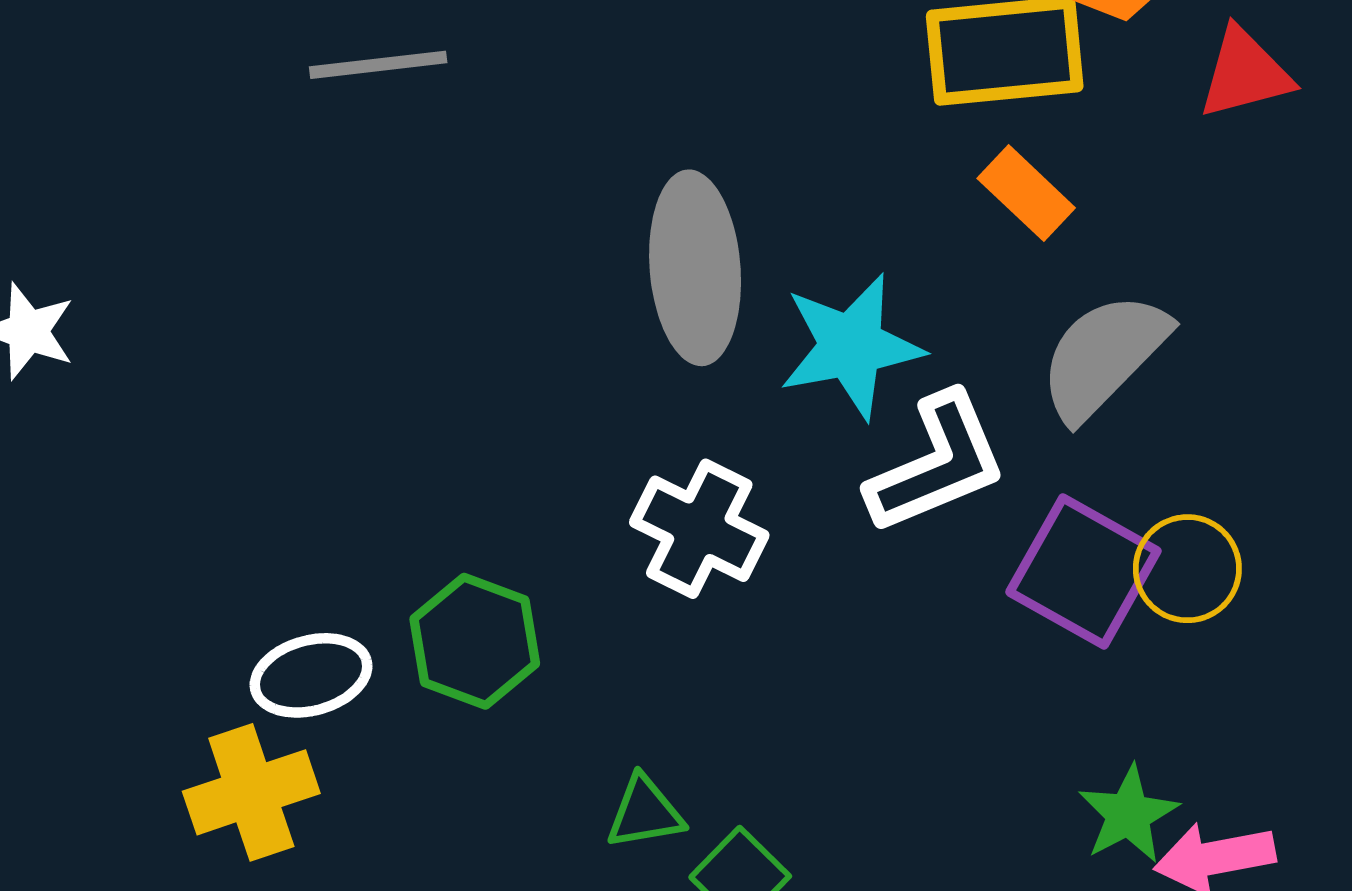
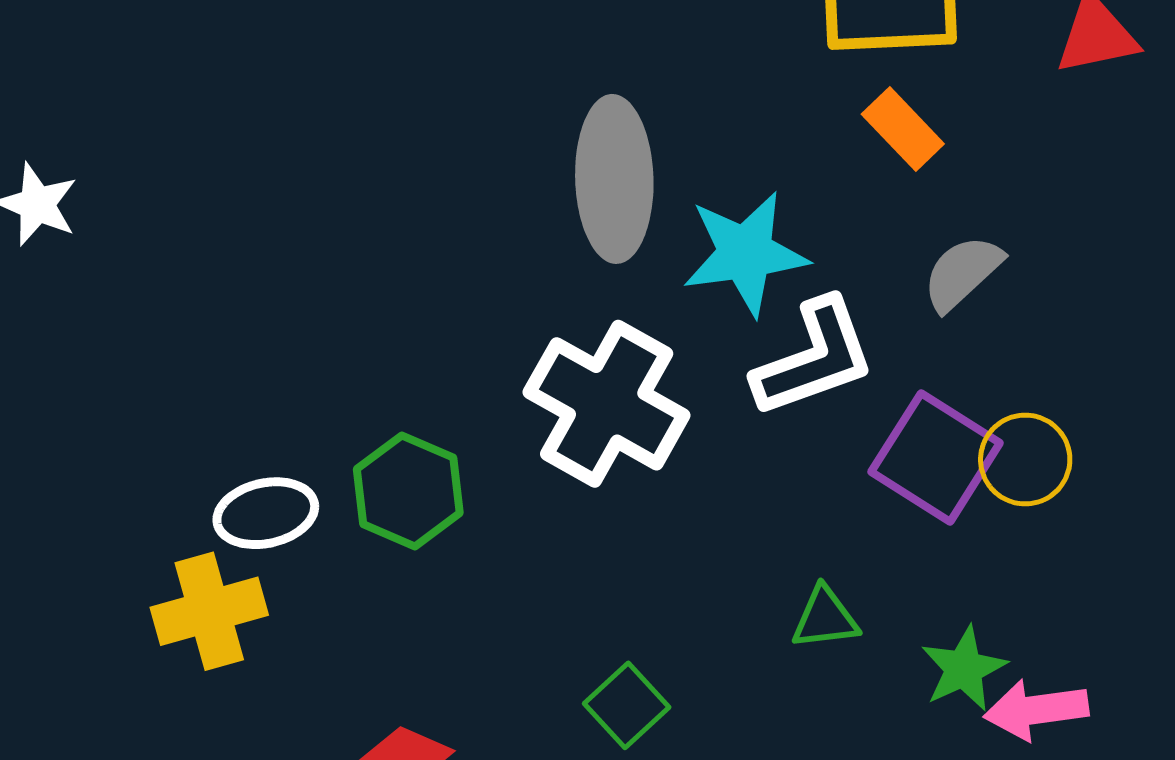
gray semicircle: (1104, 356) -> (962, 273), size x0.7
white cross: (699, 529) -> (607, 404), size x1.4
green triangle: (645, 813) -> (825, 618), moved

